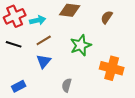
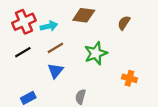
black line: (14, 44) -> (23, 52), turned -49
orange cross: (112, 68) -> (129, 78), size x0.6

